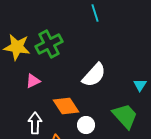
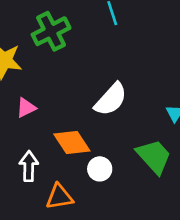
green cross: (49, 44) -> (51, 31), moved

